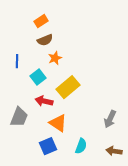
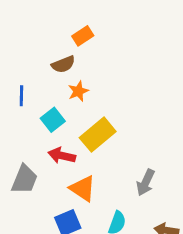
orange rectangle: (41, 21) -> (83, 36), moved
gray arrow: (110, 119) -> (146, 182), moved

